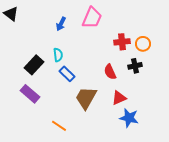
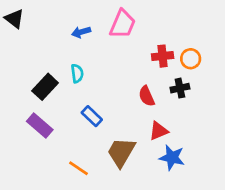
blue arrow: (61, 24) -> (81, 32), turned 48
blue rectangle: (67, 74) -> (92, 116), moved
brown trapezoid: (86, 98) -> (121, 152), moved

